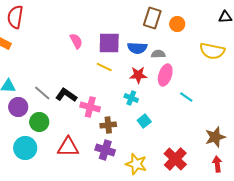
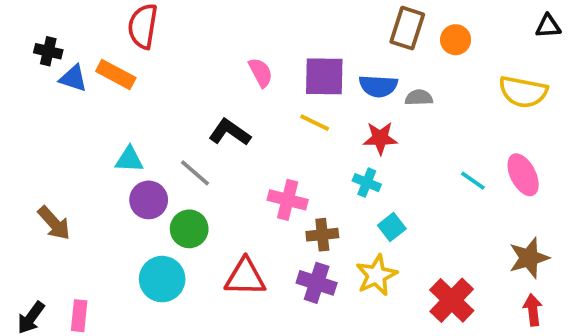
pink ellipse: (165, 75) -> (523, 175), moved, turned -45
black L-shape: (66, 95) -> (230, 132), moved
yellow star: (136, 164) -> (376, 275), moved, turned 30

